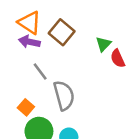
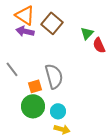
gray line: (40, 72) -> (12, 69), moved
orange square: (26, 107) -> (35, 86), moved, turned 32

